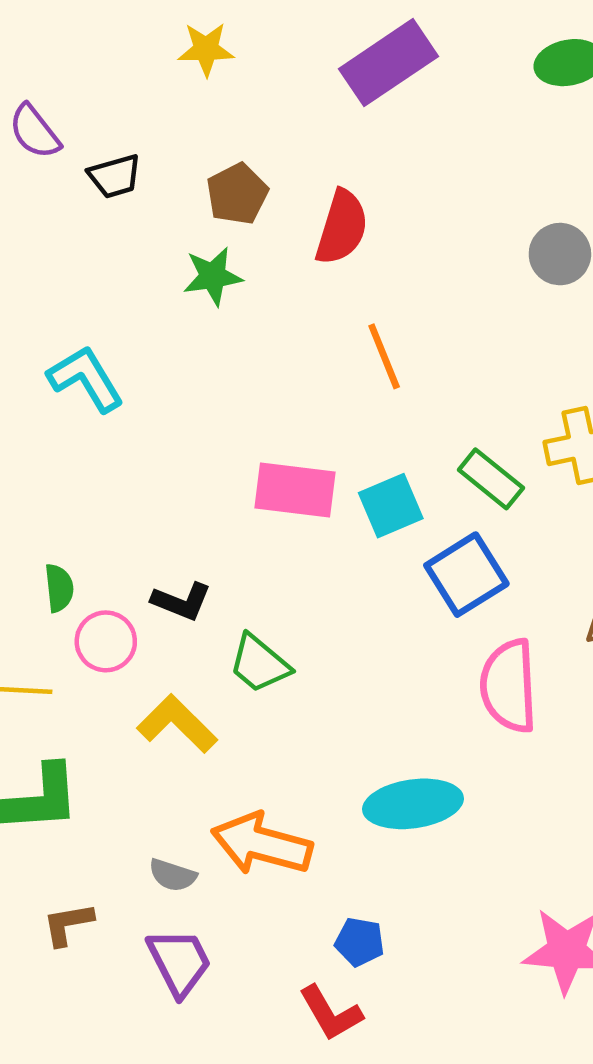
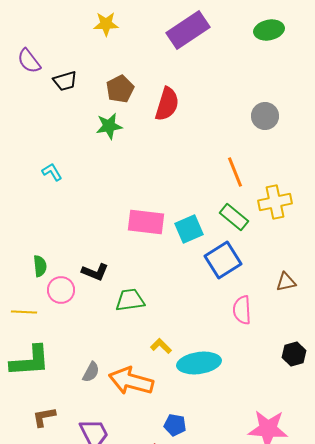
orange line: (384, 356) -> (235, 172), moved
cyan L-shape: (86, 379) -> (52, 172), size x0.6
green trapezoid: (259, 664) -> (130, 300), turned 132
pink semicircle: (509, 686) -> (242, 310), size x0.7
yellow L-shape: (177, 724) -> (161, 346), moved, size x0.6
gray semicircle: (173, 875) -> (91, 372), moved, turned -80

